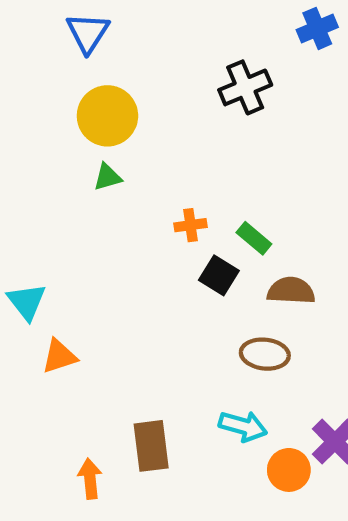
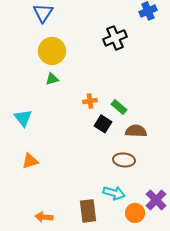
cyan triangle: (27, 302) -> (23, 118), moved
brown rectangle: (151, 446) -> (88, 211), moved
orange arrow: (90, 479) -> (44, 217), turned -78

